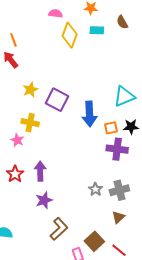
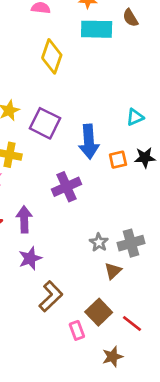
cyan rectangle: (97, 30) -> (97, 29), size x1.6
yellow diamond: (70, 35) -> (52, 56), moved
cyan triangle: (124, 96) -> (135, 117), size x0.6
purple cross: (117, 149) -> (66, 187), moved, turned -30
brown triangle: (118, 217) -> (113, 271), moved

